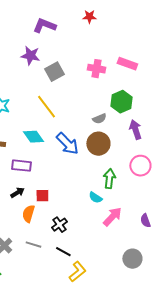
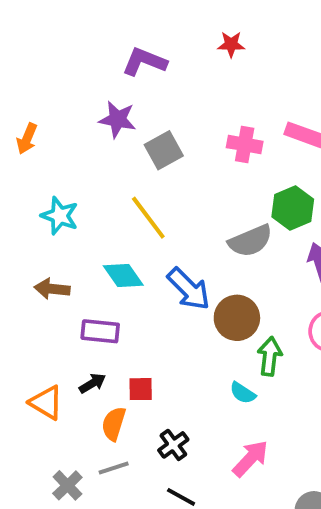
gray semicircle: (99, 119) -> (250, 241), size x1.6
brown circle: (98, 144) -> (237, 318), moved
pink arrow: (112, 217) -> (250, 458), moved
gray line: (33, 245) -> (114, 468), moved, turned -35

